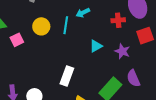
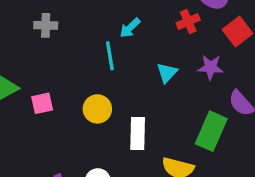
yellow circle: (41, 26) -> (97, 109), moved
pink square: (17, 40) -> (42, 103), turned 32

